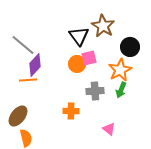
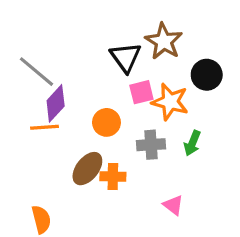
orange circle: (77, 64) -> (106, 122), moved
orange star: (120, 70) -> (170, 102), moved, turned -30
brown ellipse: (18, 116) -> (87, 169), moved

